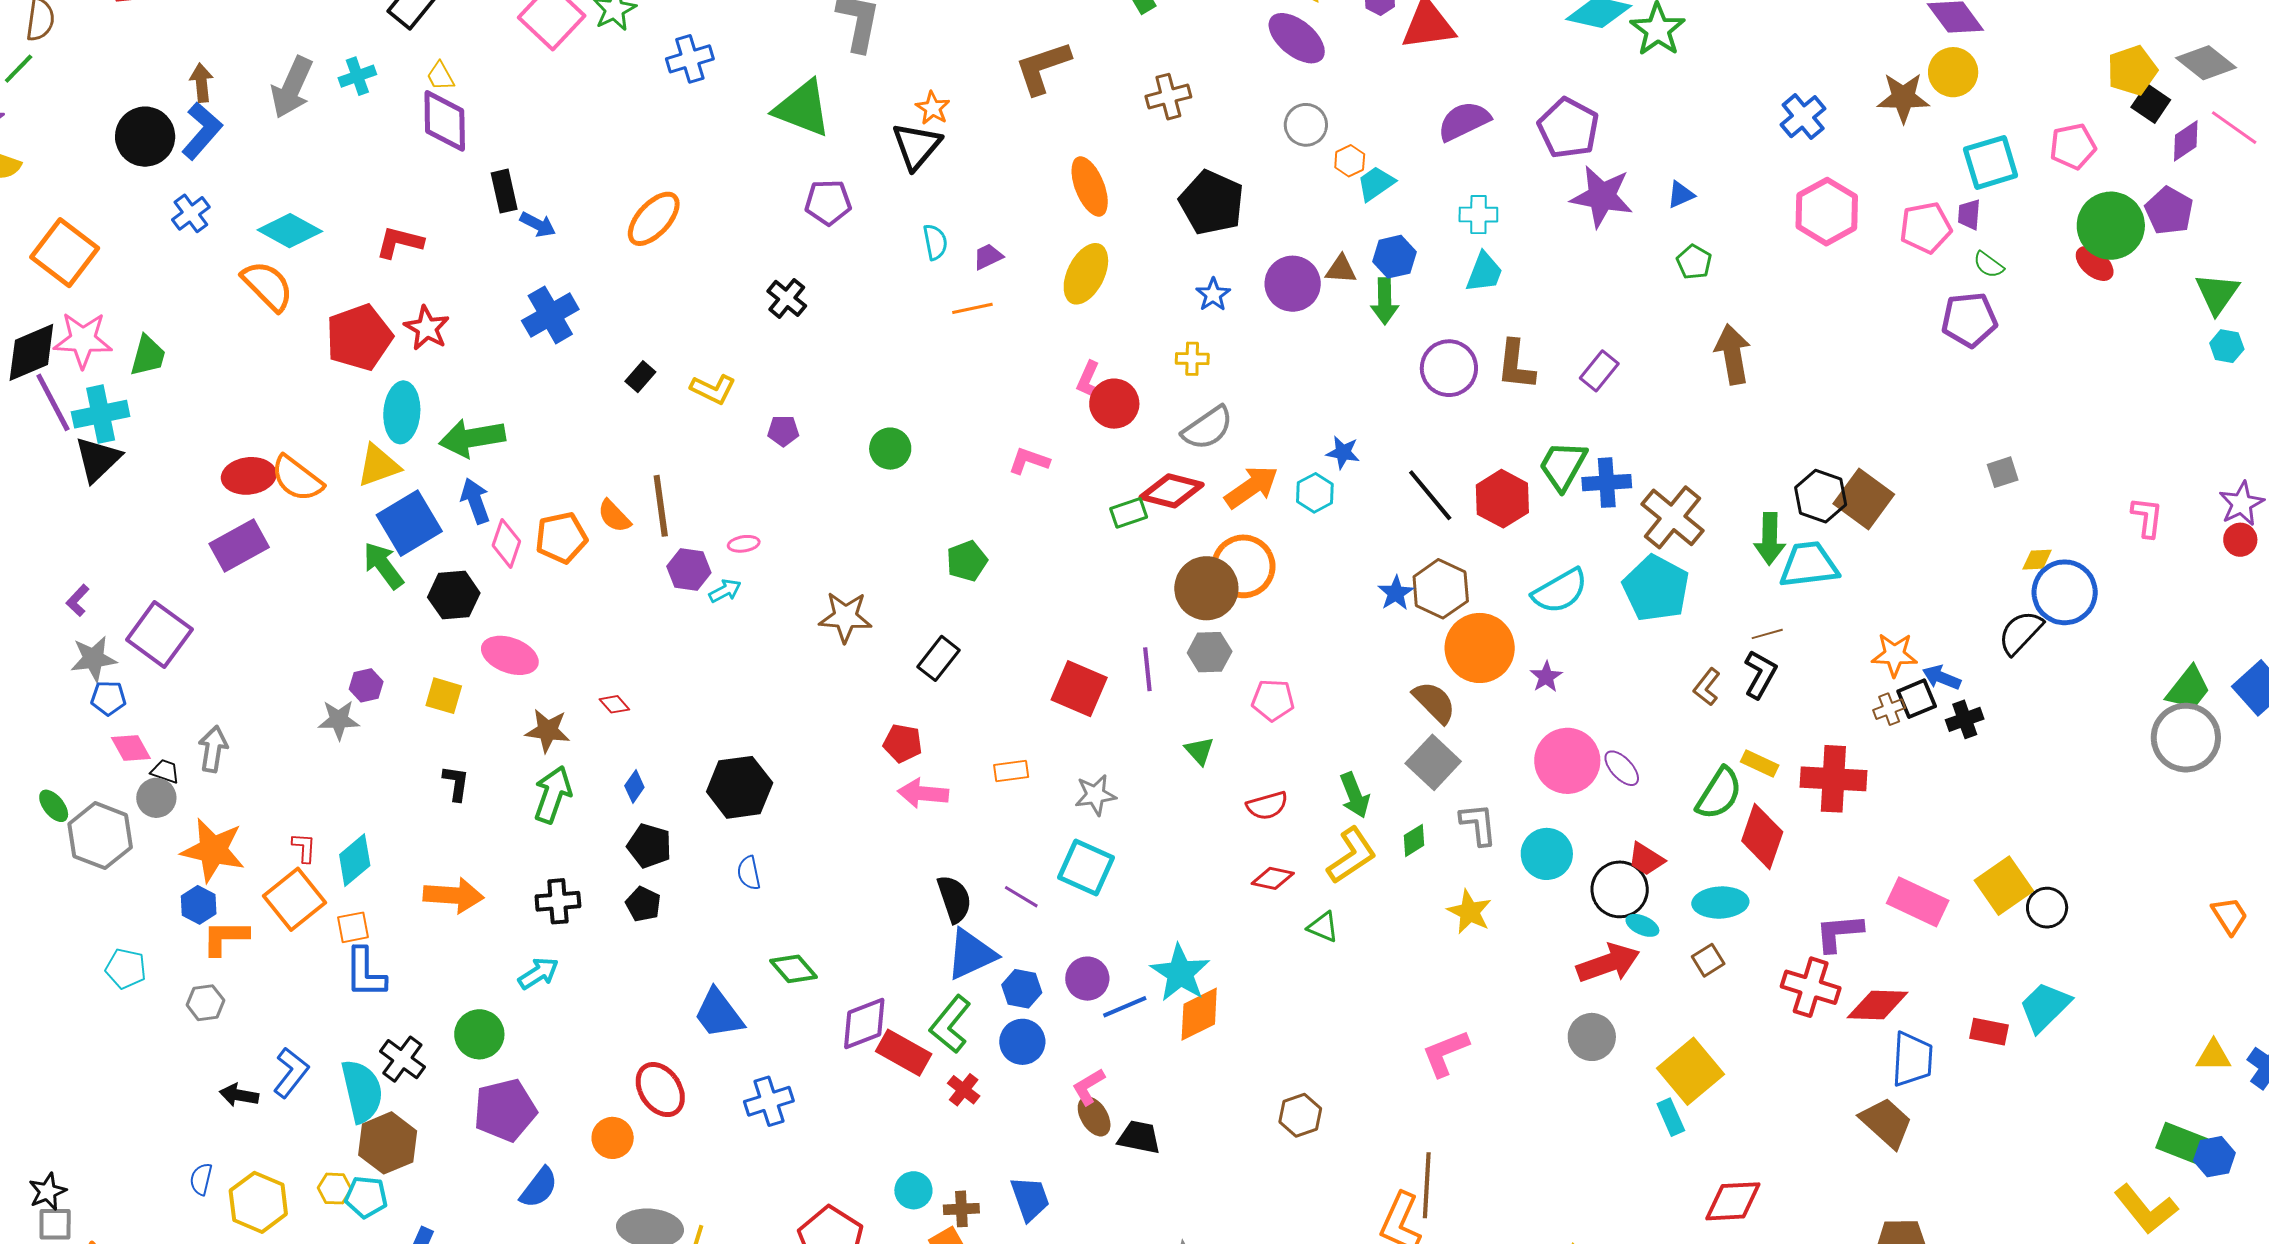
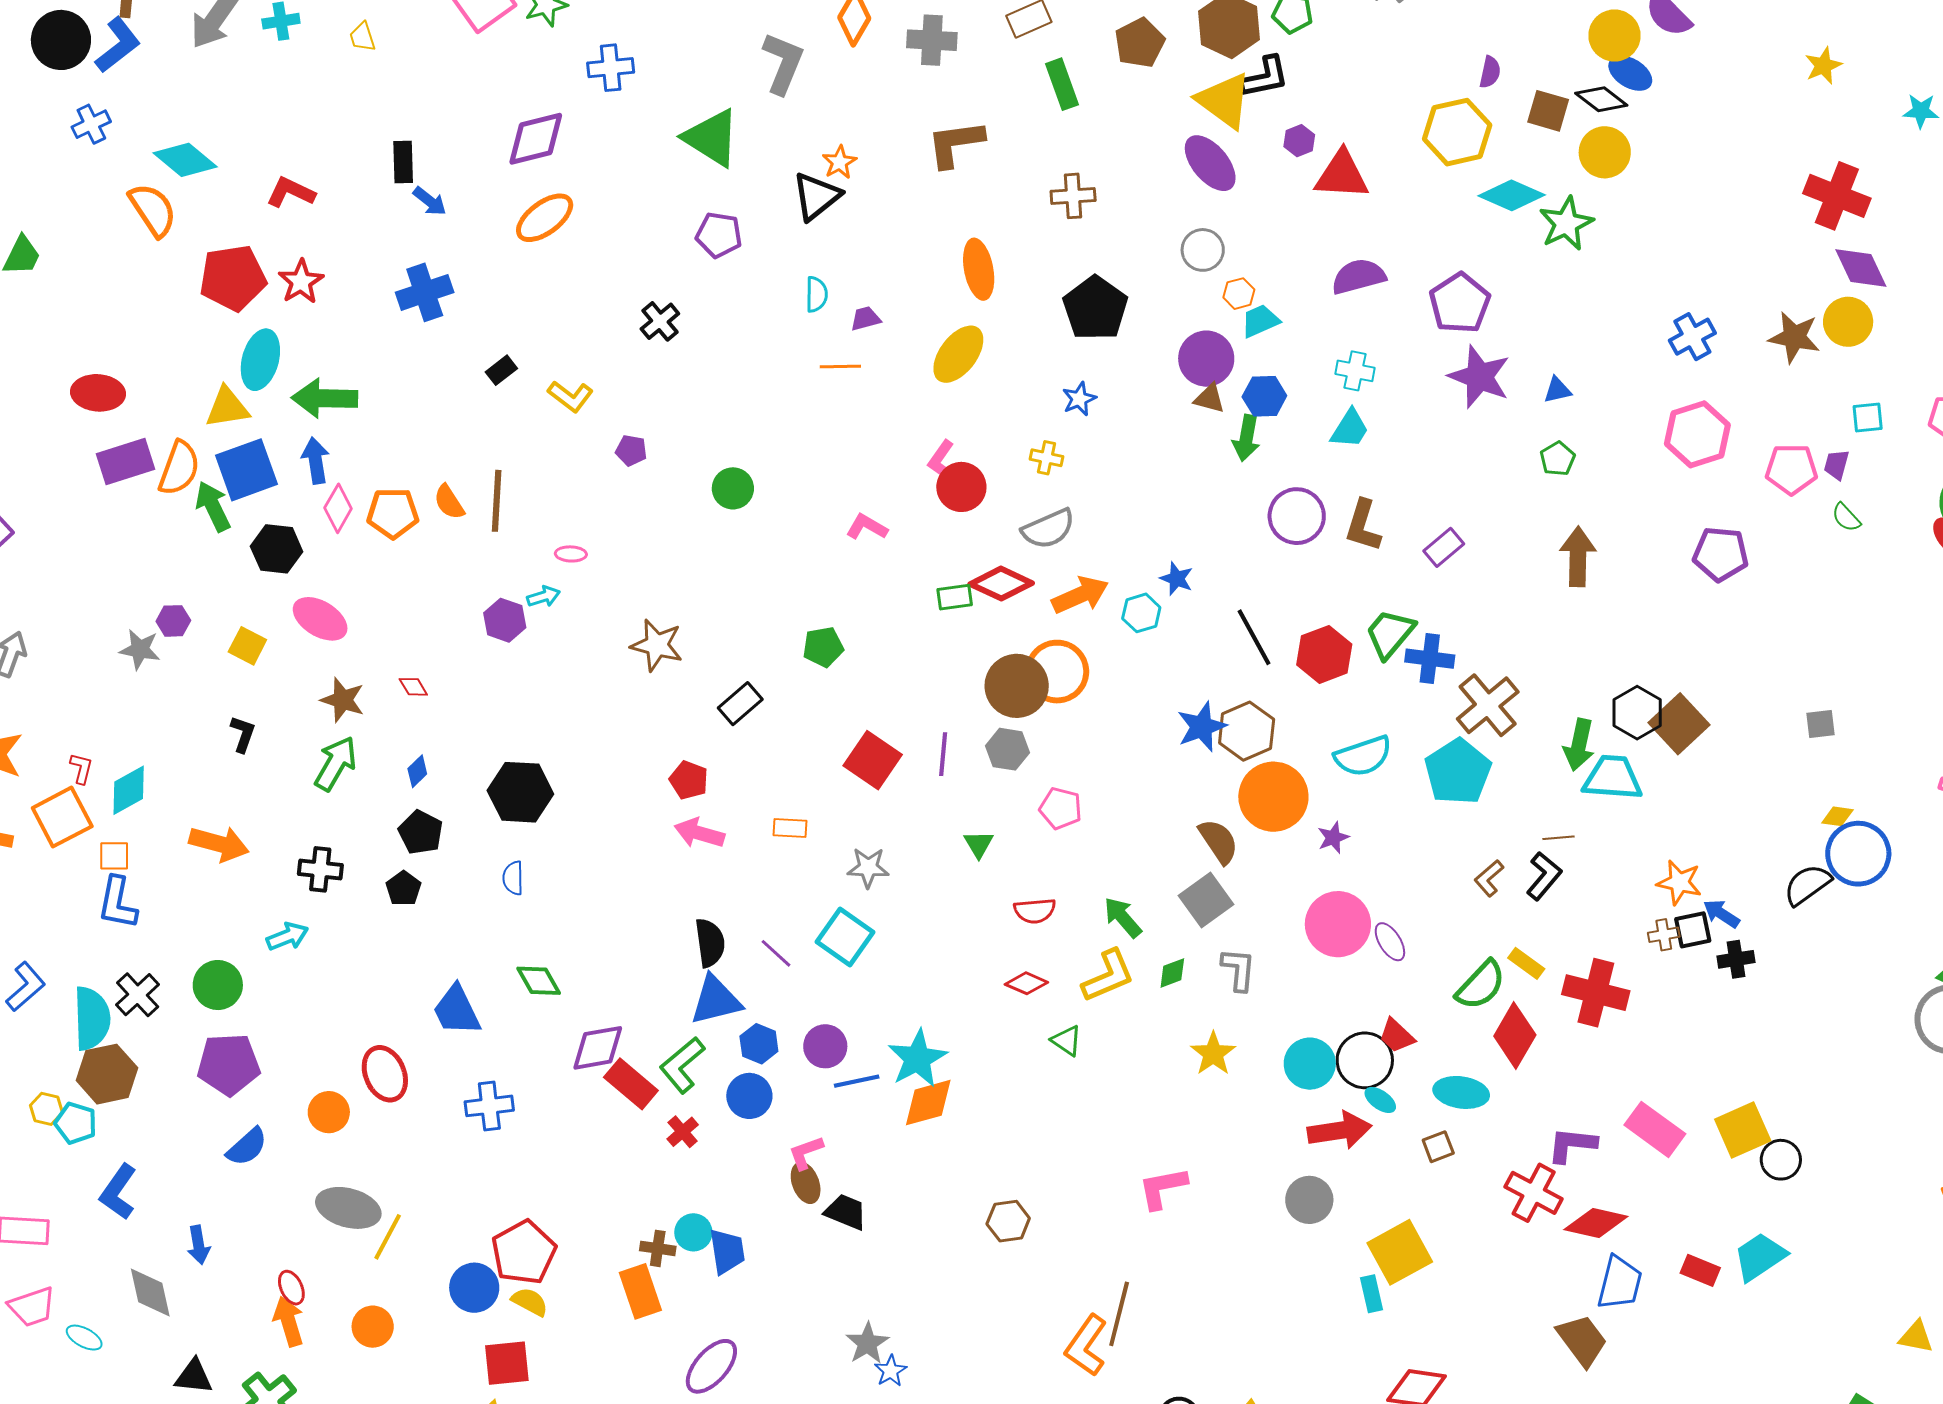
purple diamond: (445, 121) -> (536, 139), moved, turned 66
cyan square: (1991, 162) -> (1868, 418), size x0.6
purple circle: (1293, 284) -> (1206, 359), moved
purple pentagon: (1969, 320) -> (1721, 554), moved
orange semicircle: (297, 479) -> (179, 468), moved, turned -118
purple rectangle: (239, 545) -> (126, 461), moved
green pentagon: (967, 561) -> (823, 647), moved
purple hexagon: (689, 570) -> (505, 620), moved
blue star: (1396, 593) -> (1202, 727), size x1.4
green arrow: (1355, 795) -> (1123, 917), turned 150
cyan circle: (1547, 854) -> (1310, 1064), moved
cyan circle: (913, 1190) -> (693, 1232), moved

